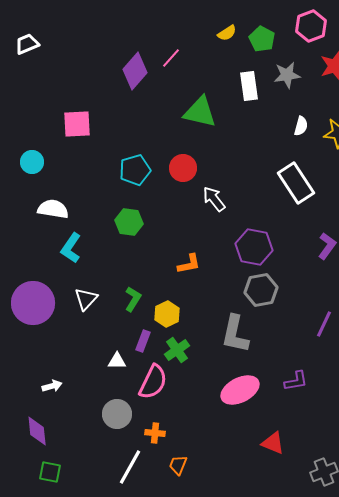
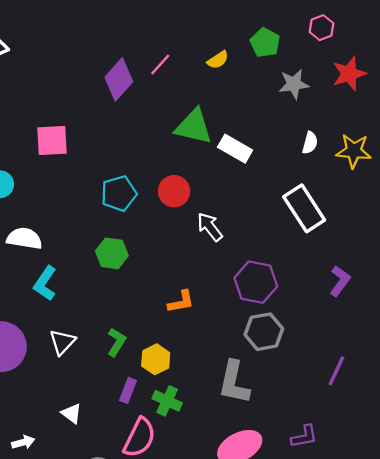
pink hexagon: (311, 26) -> (321, 28), size x0.7
yellow semicircle: (227, 33) -> (218, 60), moved
white rectangle: (249, 86) -> (235, 149), moved, turned -52
green cross: (177, 350) -> (167, 401), turned -30
white triangle: (117, 361) -> (72, 413), moved, turned 36

